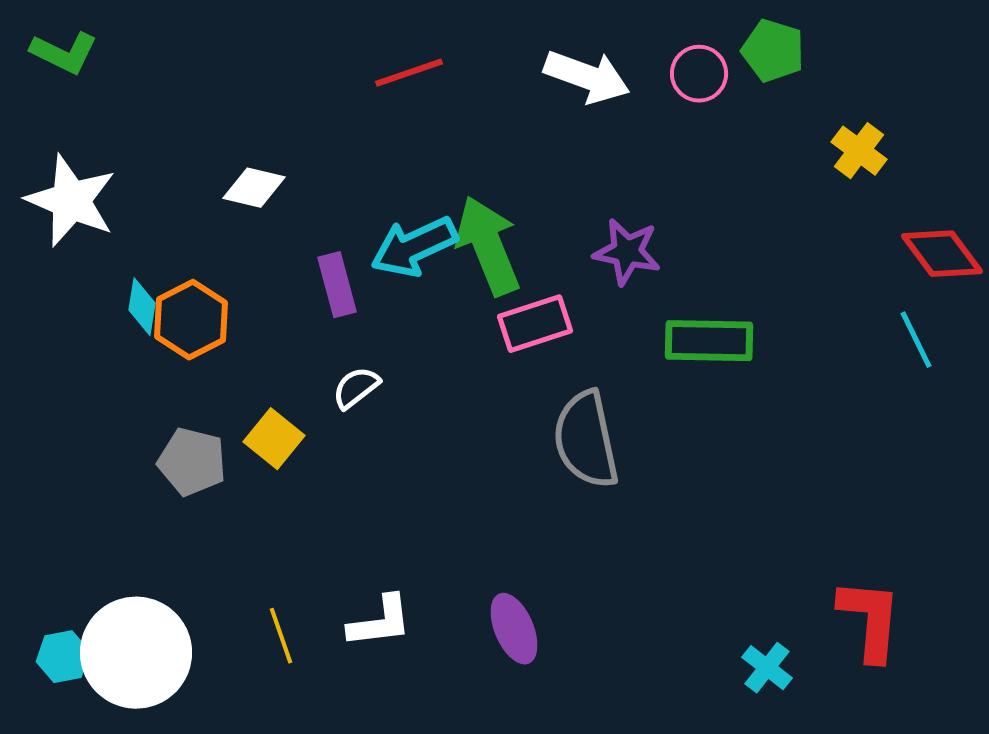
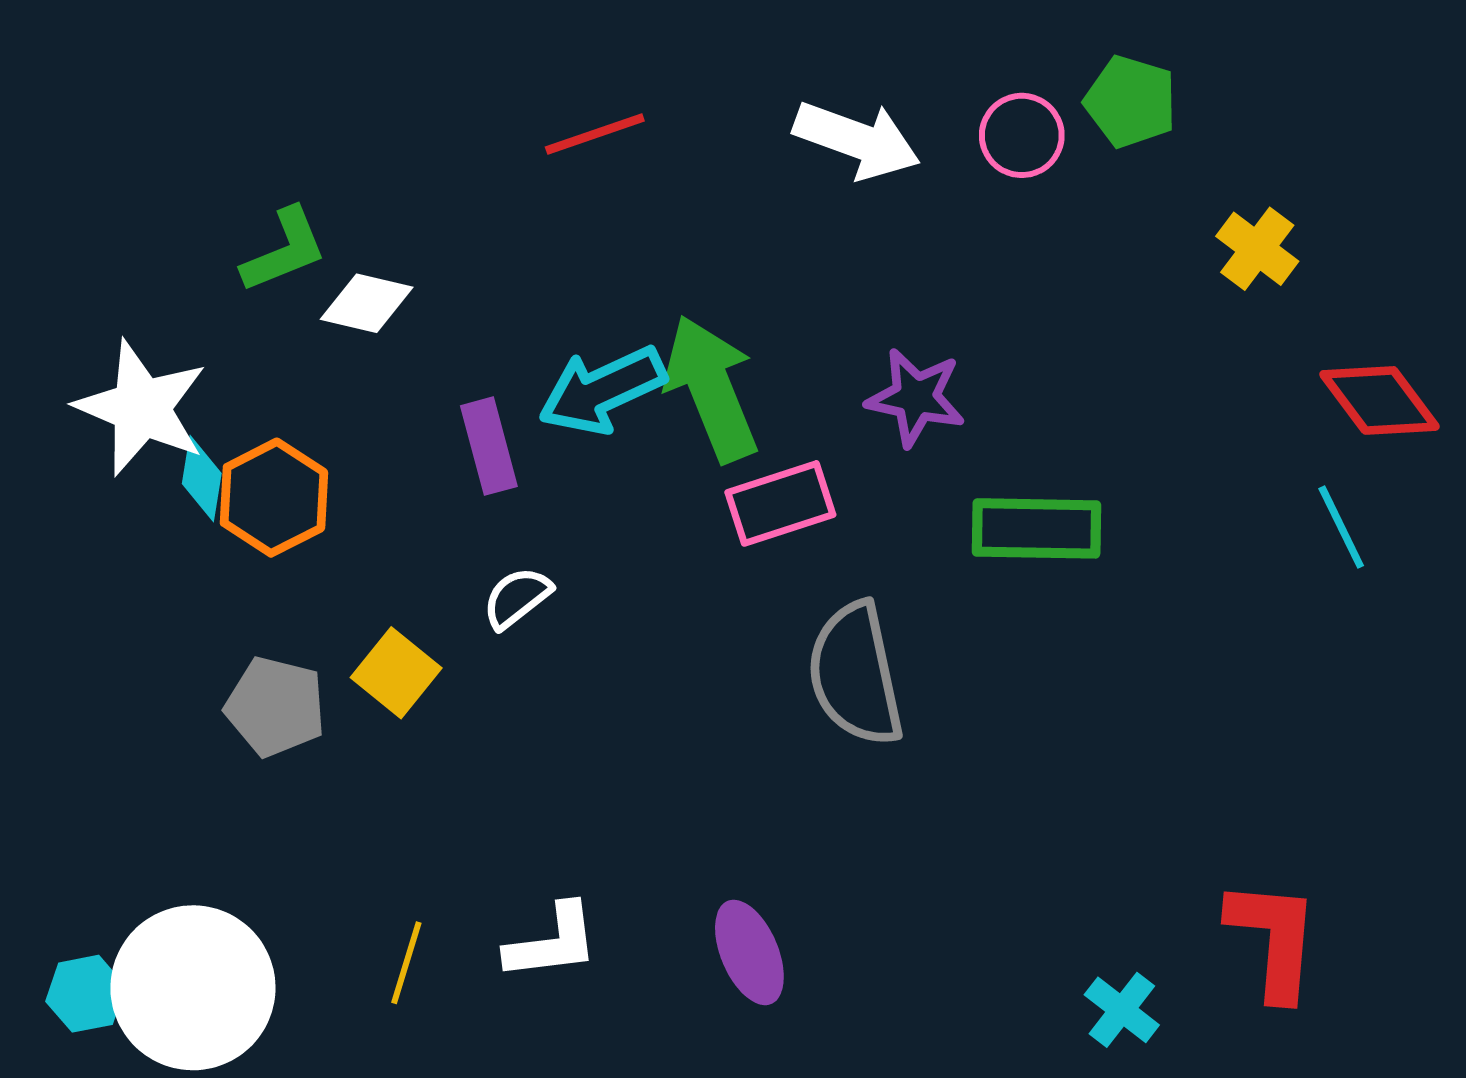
green L-shape: (64, 53) -> (284, 250), moved, turned -48
white star: (71, 201) -> (141, 408), moved
yellow line: (281, 636) -> (406, 963), turned 36

